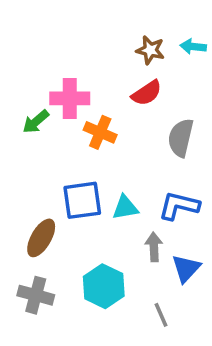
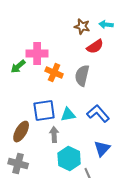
red semicircle: (147, 93) -> (95, 47), moved
gray semicircle: (181, 138) -> (82, 76), moved
blue L-shape: (179, 206) -> (98, 114), turned 35
gray arrow: (154, 247) -> (54, 135), moved
cyan hexagon: (104, 286) -> (69, 159), moved

